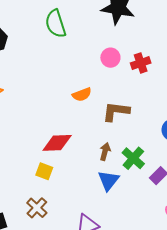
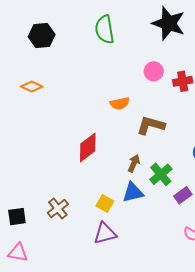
red diamond: (57, 143) -> (88, 147), turned -44
yellow square: (44, 171) -> (105, 203), moved
blue triangle: (108, 180) -> (133, 192), turned 30

